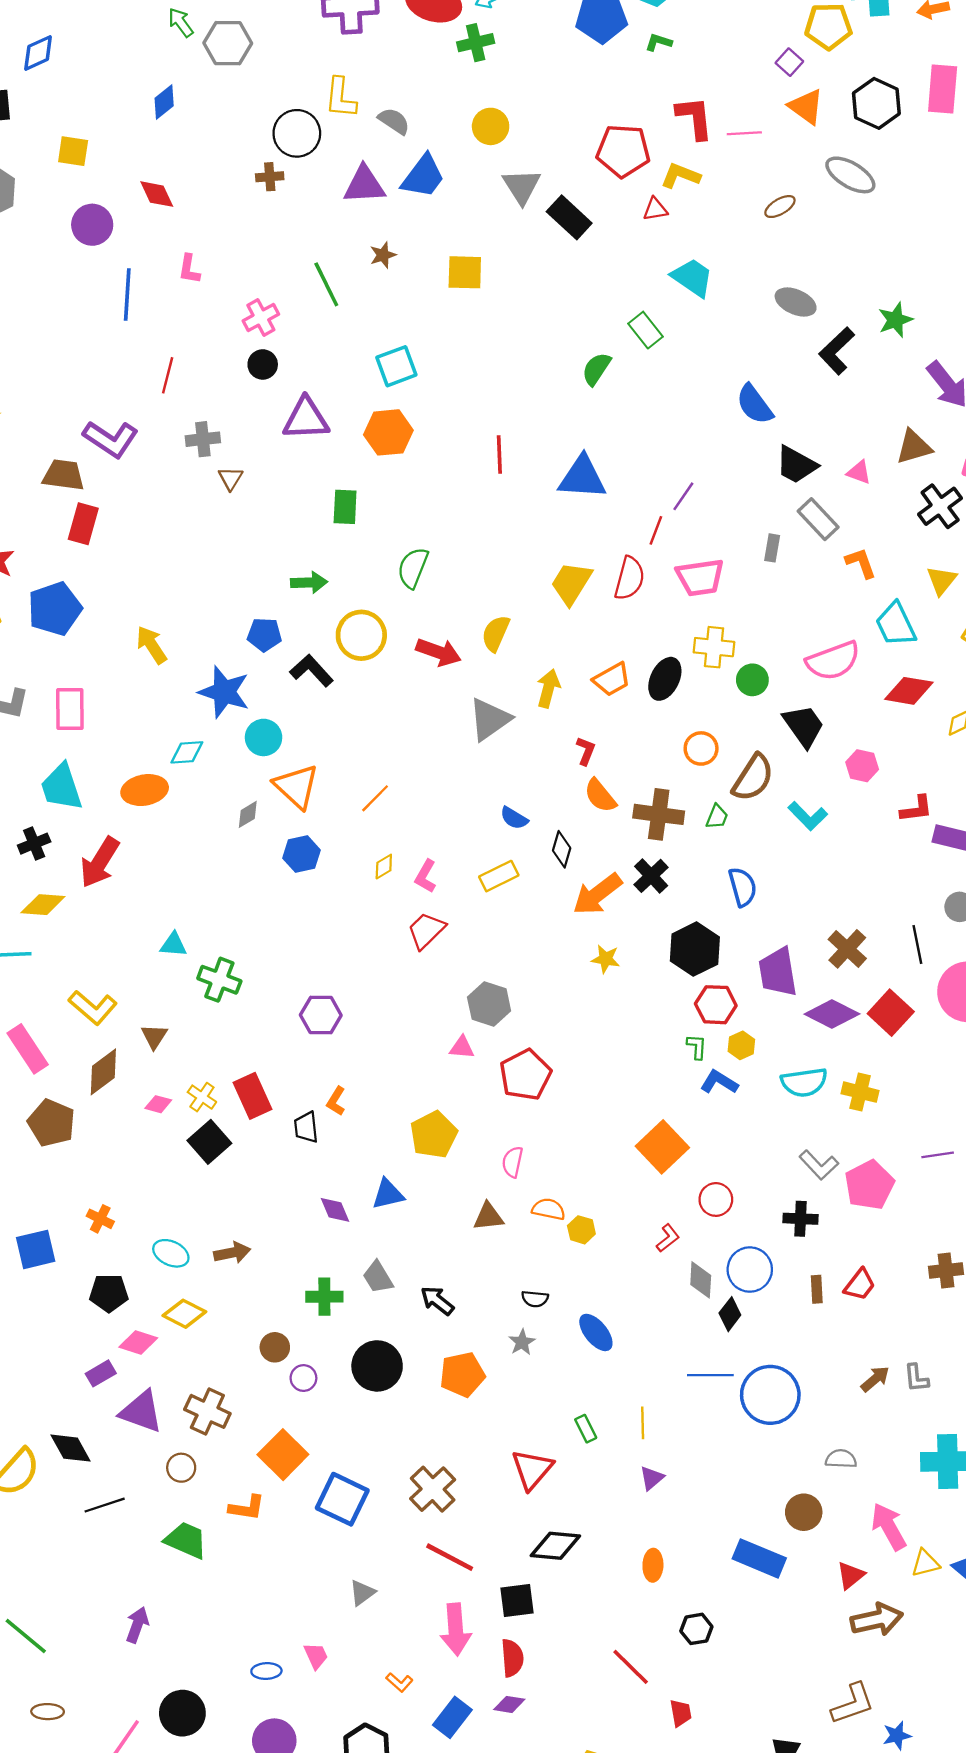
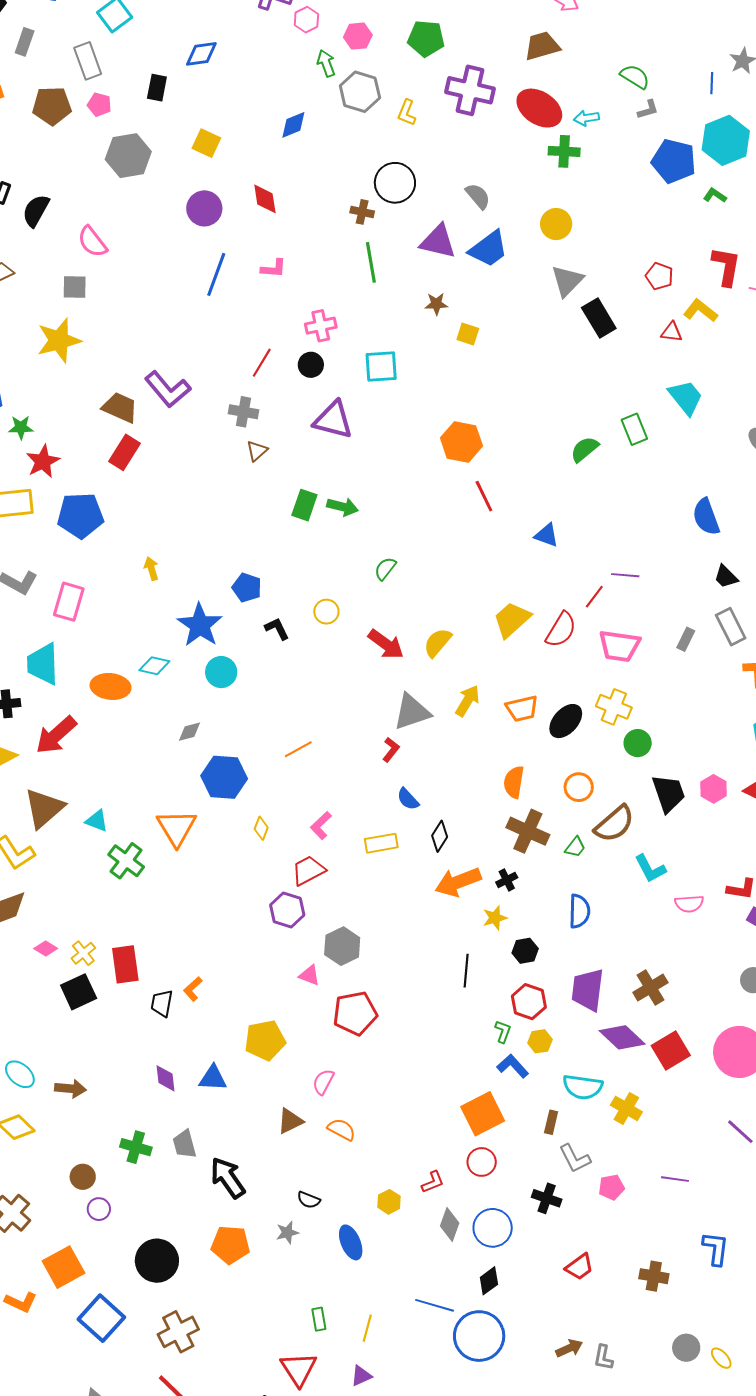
yellow L-shape: (341, 98) -> (407, 113), moved, size x0.7
red pentagon: (623, 151) -> (659, 276), size x0.6
pink L-shape: (189, 269) -> (273, 268), turned -112
yellow square: (465, 272) -> (468, 334), moved, size x0.7
green line: (326, 284) -> (371, 262), moved
cyan square: (396, 366) -> (381, 366), moved
red line: (168, 375) -> (262, 363), moved
orange hexagon: (388, 432) -> (461, 442), moved
red line: (499, 454) -> (484, 496), turned -40
black trapezoid: (796, 465) -> (726, 577), size x0.7
blue triangle: (582, 477) -> (547, 535), size x0.6
purple line: (683, 496) -> (625, 575), turned 44
green rectangle: (345, 507) -> (304, 505), moved
green semicircle: (413, 568) -> (385, 569), size x0.7
green arrow: (309, 582) -> (343, 507), moved
yellow circle: (361, 635) -> (326, 612), size x0.6
yellow arrow: (152, 645) -> (151, 569), size x0.7
pink semicircle: (833, 661) -> (689, 904), moved, size x0.6
black L-shape: (312, 671) -> (277, 629), size x0.7
red L-shape: (586, 751) -> (391, 750), moved
pink hexagon: (862, 766) -> (714, 789), moved
orange triangle: (296, 786) -> (177, 828), moved
orange semicircle: (600, 796) -> (514, 782), moved, turned 32
blue hexagon: (302, 854) -> (224, 777), size x1.4
yellow diamond: (384, 867) -> (261, 828), moved, turned -55
black cross: (651, 876) -> (507, 880), size x0.7
black line: (917, 944) -> (466, 971), moved
black hexagon: (695, 949) -> (525, 951), size x0.6
yellow star: (606, 959) -> (495, 918), moved, turned 30
purple hexagon: (321, 1015) -> (287, 910), moved
brown triangle: (154, 1036) -> (44, 808), moved, size x1.8
orange square: (662, 1147) -> (483, 1114), moved
pink pentagon: (869, 1185) -> (611, 1187), size x0.6
brown triangle: (488, 1217) -> (290, 1121), turned -36
yellow hexagon: (581, 1230) -> (389, 1202), moved
brown rectangle: (817, 1289) -> (551, 1122), moved
black arrow: (437, 1301) -> (228, 1178), size x1.4
black diamond: (730, 1314) -> (489, 1281), moved
black circle: (377, 1366) -> (157, 1261), moved
red triangle: (532, 1469) -> (299, 1369), moved, turned -30

